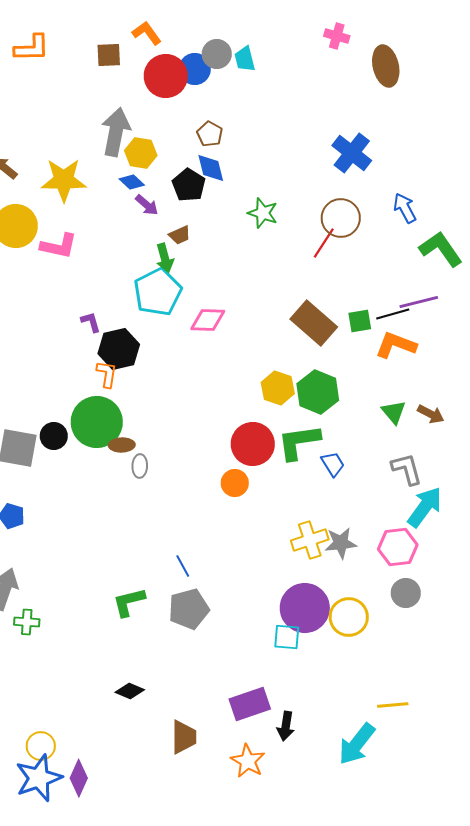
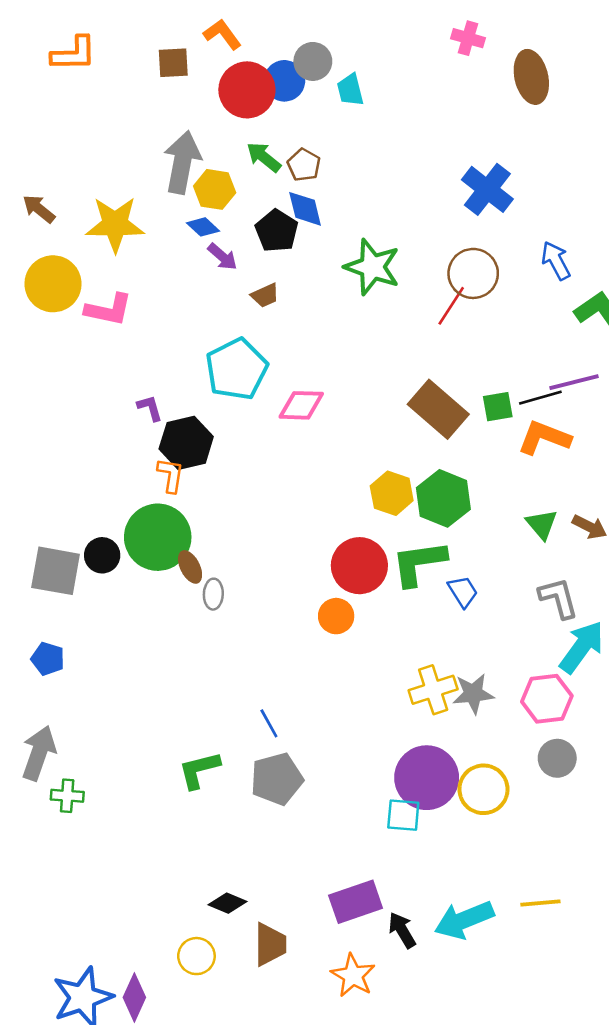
cyan trapezoid: (245, 59) -> (350, 90), moved
green star: (263, 213) -> (372, 267), size x1.4
green arrow: (165, 258) -> (264, 157), moved, turned 144
brown ellipse: (122, 445) -> (190, 567), turned 65
black diamond: (130, 691) -> (228, 903), moved
black arrow: (286, 726) -> (402, 930), turned 140
cyan arrow: (357, 744) -> (464, 920), moved, turned 30
yellow circle: (41, 746) -> (196, 956), moved

